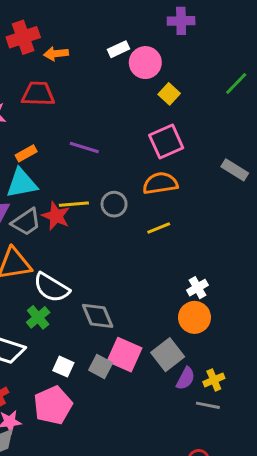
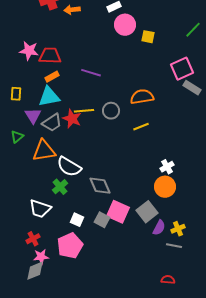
pink circle: (145, 63) -> (125, 25), moved
red trapezoid: (38, 94) -> (50, 56), moved
yellow square: (169, 94) -> (148, 37), turned -32
pink square: (166, 142) -> (182, 69), moved

